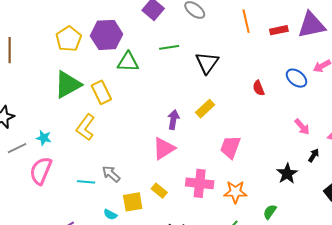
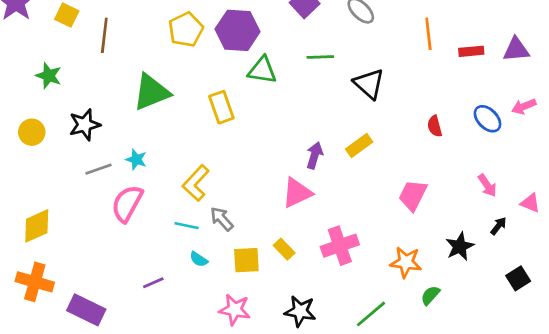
purple triangle: (311, 25) -> (516, 50), size x0.7
black triangle: (207, 63) -> (369, 84), turned -30
green triangle: (68, 85) -> (151, 92), moved
yellow L-shape: (86, 127) -> (196, 183), moved
pink trapezoid: (230, 147) -> (413, 195), moved
pink cross: (200, 183) -> (340, 246), turned -32
orange star: (235, 192) -> (406, 262), moved
cyan semicircle: (110, 215) -> (199, 259), moved

